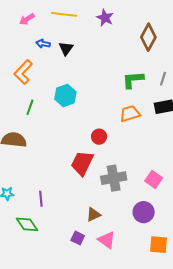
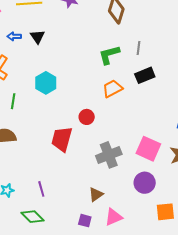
red trapezoid: (82, 163) -> (62, 139), moved
pink square: (154, 179) -> (148, 149), size x1.4
pink triangle: (107, 240) -> (114, 217), turned -48

